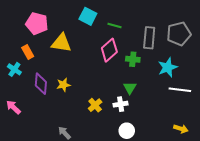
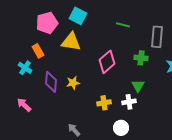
cyan square: (88, 16) -> (78, 16), moved
pink pentagon: (37, 23) -> (47, 23), turned -30
pink diamond: (109, 50) -> (107, 62), moved
yellow cross: (95, 105) -> (104, 103), turned 32
white circle: (127, 131) -> (121, 128), moved

